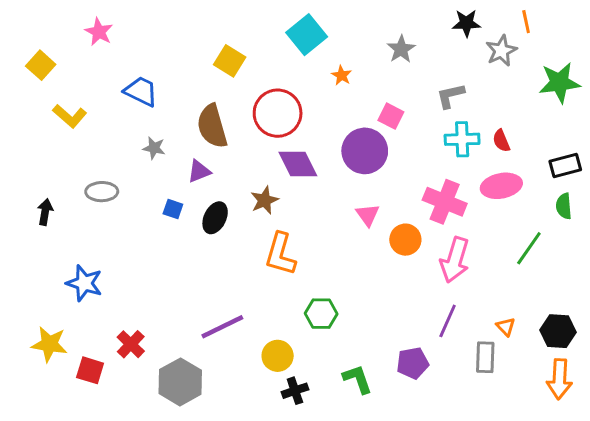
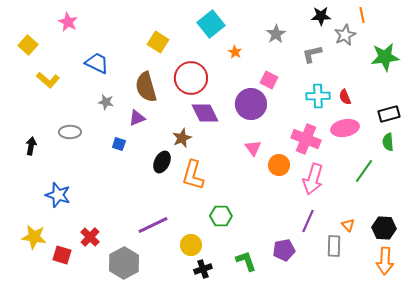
gray L-shape: (450, 96) -> (312, 54), moved
black ellipse: (215, 218) -> (162, 162), moved

